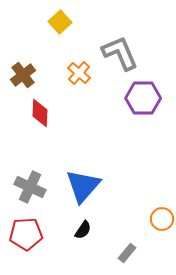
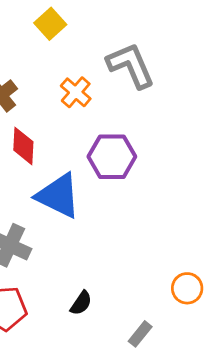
purple hexagon: (143, 98) -> (112, 157), moved
blue triangle: (83, 186) -> (58, 196), moved, turned -45

